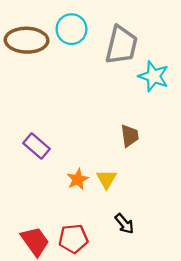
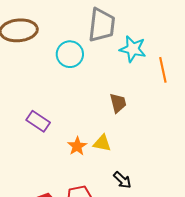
cyan circle: (71, 29) -> (70, 54), moved
yellow triangle: (106, 179) -> (102, 143), turned -42

